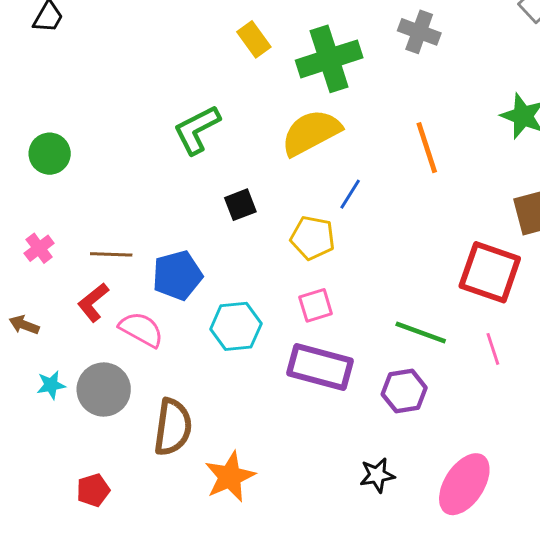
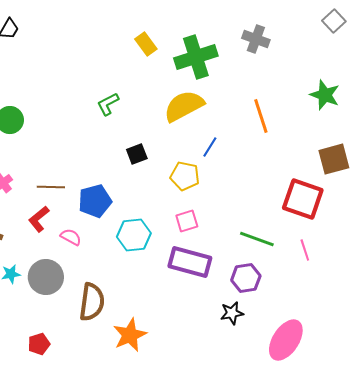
green L-shape: (197, 130) -> (108, 104), size x0.7
pink semicircle: (141, 329) -> (71, 237), size x0.7
black star: (377, 475) -> (232, 313), moved

